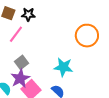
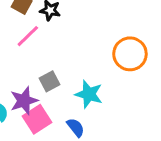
gray square: (21, 62) -> (50, 81), moved

